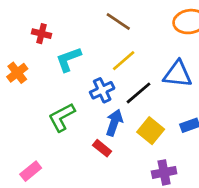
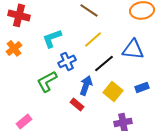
red cross: (41, 34) -> (19, 15), moved, size x1.5
blue cross: (102, 90) -> (67, 61), moved

